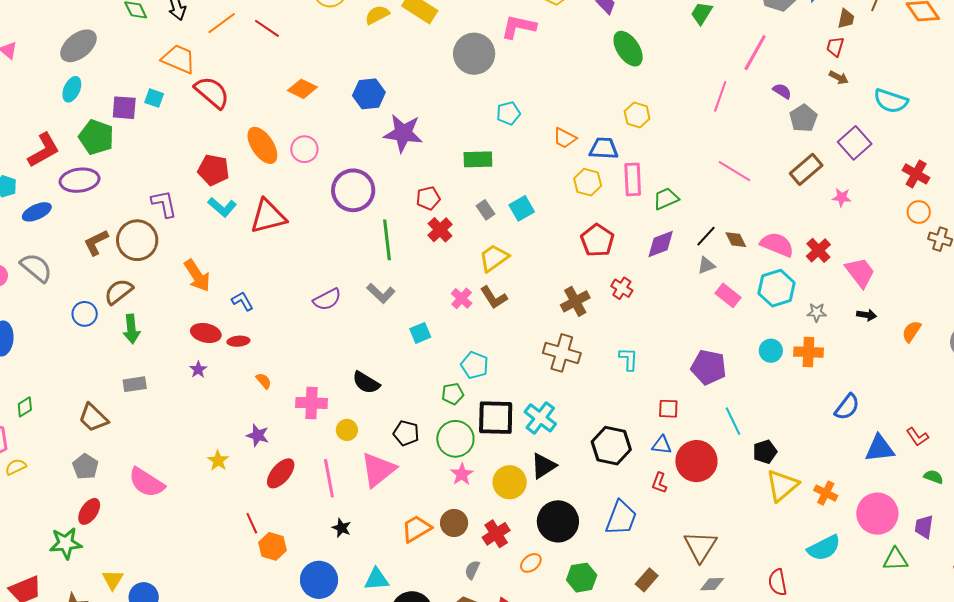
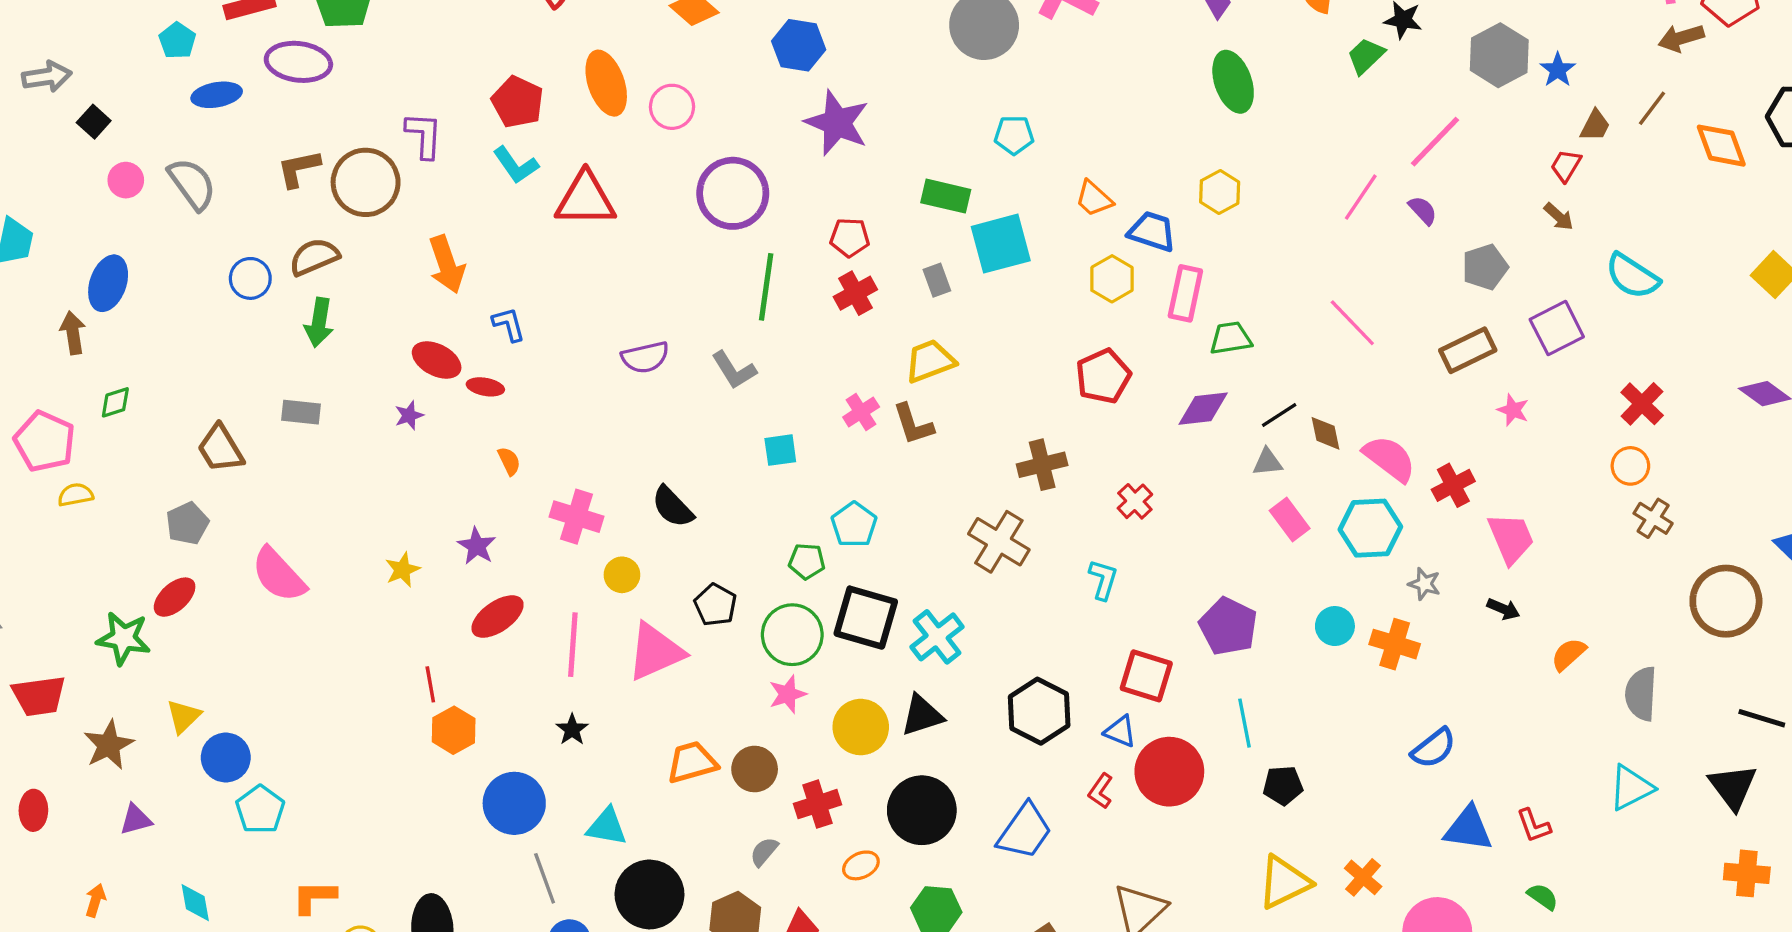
purple semicircle: (782, 91) -> (1423, 210), moved
cyan square: (522, 208) -> (1001, 244), moved, size x1.5
red cross: (622, 288) -> (1135, 501), moved
red square: (668, 409) -> (1146, 676), size x1.5
yellow triangle: (782, 486) -> (1284, 882), moved

